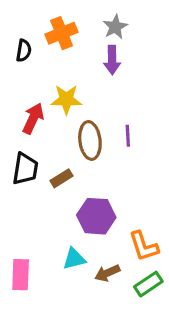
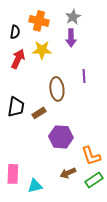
orange cross: (62, 33) -> (39, 21), turned 36
yellow star: (66, 99) -> (42, 50), moved
red arrow: (33, 118) -> (18, 59), moved
purple line: (128, 136) -> (84, 76), moved
cyan triangle: (74, 259) -> (35, 186), moved

